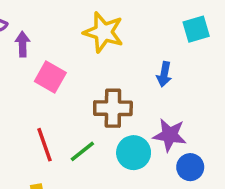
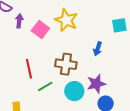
pink square: (50, 77) -> (40, 30), moved
purple star: (170, 135) -> (96, 84), turned -30
red line: (44, 145) -> (29, 69), moved

